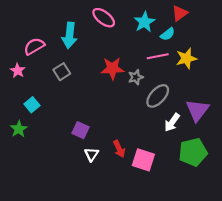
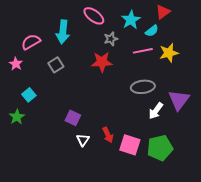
gray star: (136, 77) -> (111, 39), moved
gray ellipse: (158, 96) -> (143, 87), turned 40
green pentagon: (193, 152) -> (160, 148), moved

